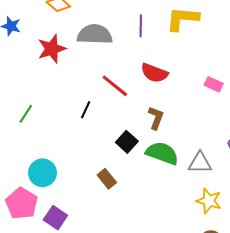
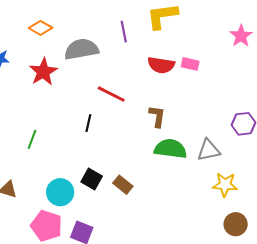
red semicircle: (154, 73) -> (161, 65), moved
pink rectangle: (214, 84) -> (190, 64), moved
black square: (127, 142) -> (92, 179), moved

